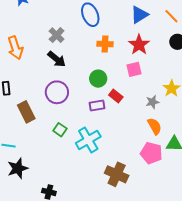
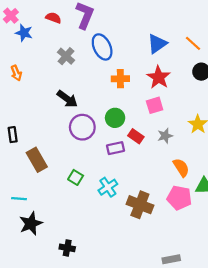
gray cross: (57, 35) -> (66, 56), moved
orange arrow: (15, 48) -> (16, 73), moved, size x0.6
purple circle: (57, 92) -> (82, 127), moved
gray star: (152, 102) -> (165, 136), moved
cyan cross: (88, 140) -> (108, 187), size x0.7
brown cross: (117, 174) -> (140, 205), moved

